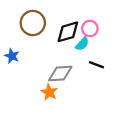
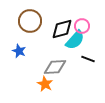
cyan semicircle: (82, 44) -> (75, 40), size x1.5
blue star: (12, 56) -> (19, 51), moved

